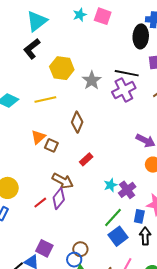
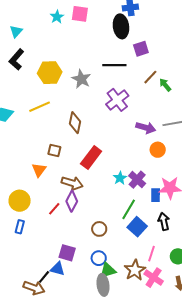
cyan triangle: (37, 21) -> (16, 31), size x0.6
purple cross: (124, 90) -> (117, 100), moved
orange triangle: (38, 137) -> (39, 170), moved
red rectangle: (86, 159) -> (91, 157), size x1.6
blue rectangle: (139, 216) -> (156, 195), moved
brown circle: (80, 249) -> (99, 229), moved

